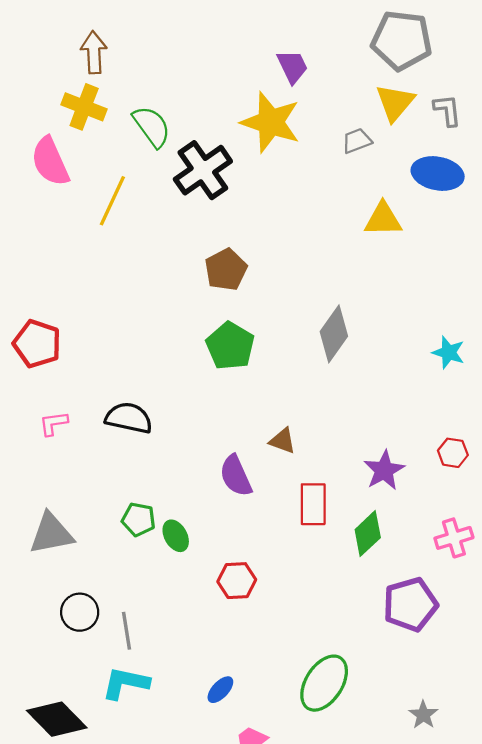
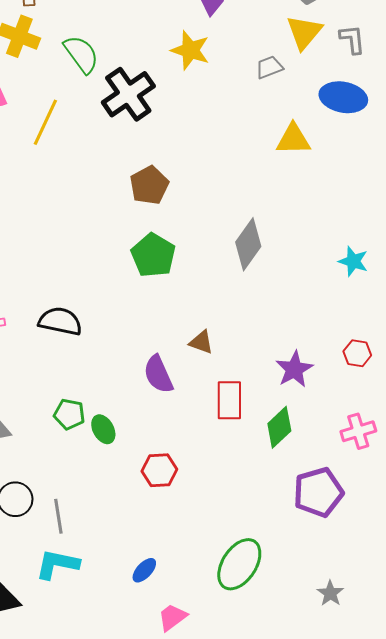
yellow star: (271, 122) -> (190, 50), size x0.7

